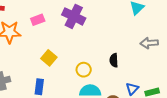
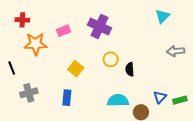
black semicircle: (114, 60) -> (130, 69), moved
yellow circle: (84, 70) -> (111, 59), moved

